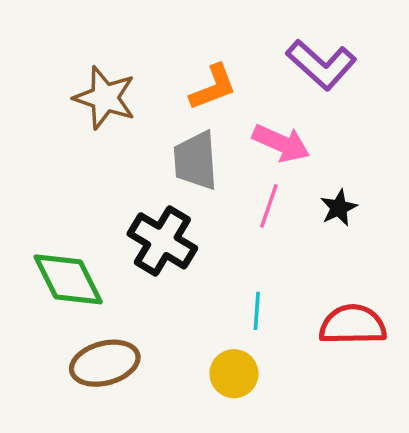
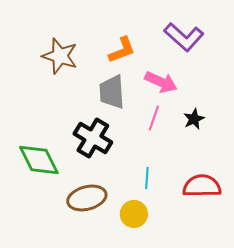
brown ellipse: (105, 363) -> (87, 198), moved

